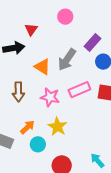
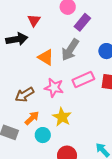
purple rectangle: (93, 42) -> (82, 22), moved
brown arrow: (18, 92) -> (25, 95), moved, turned 60

